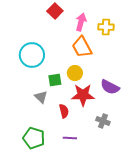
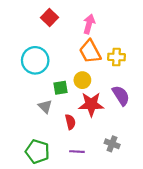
red square: (55, 11) -> (49, 17), moved
yellow cross: (106, 27) -> (116, 57), moved
purple semicircle: (110, 87) -> (121, 95), turned -150
gray cross: (103, 121) -> (112, 144), moved

